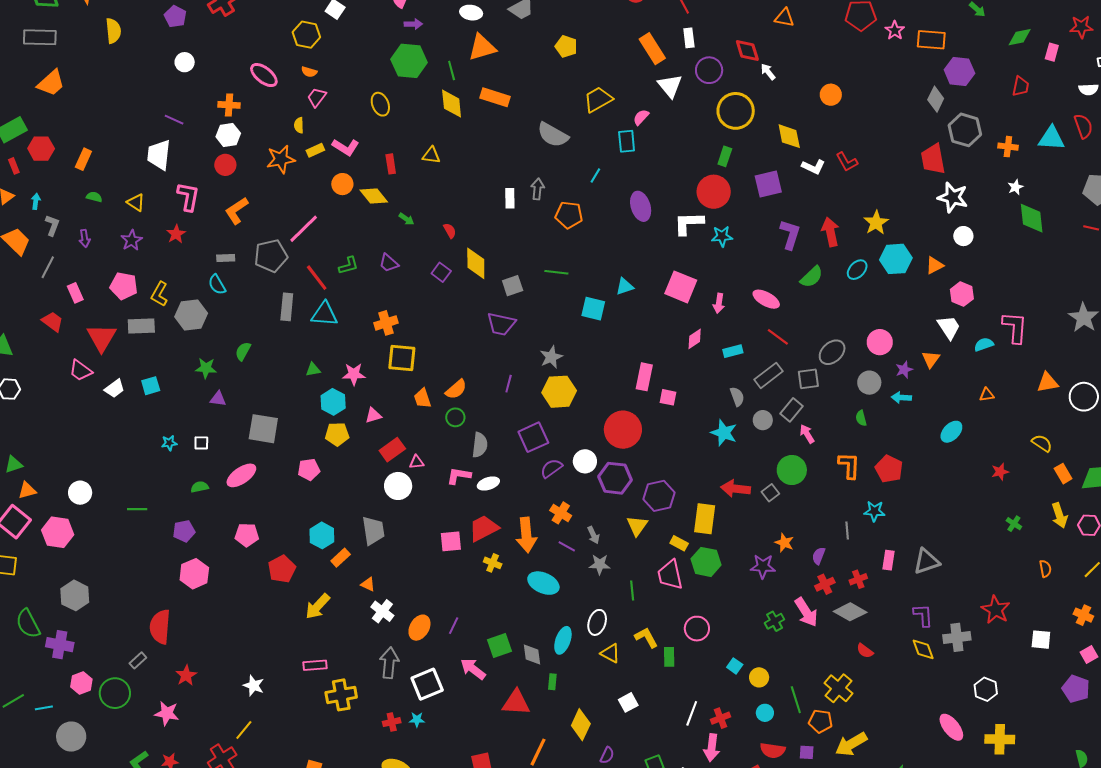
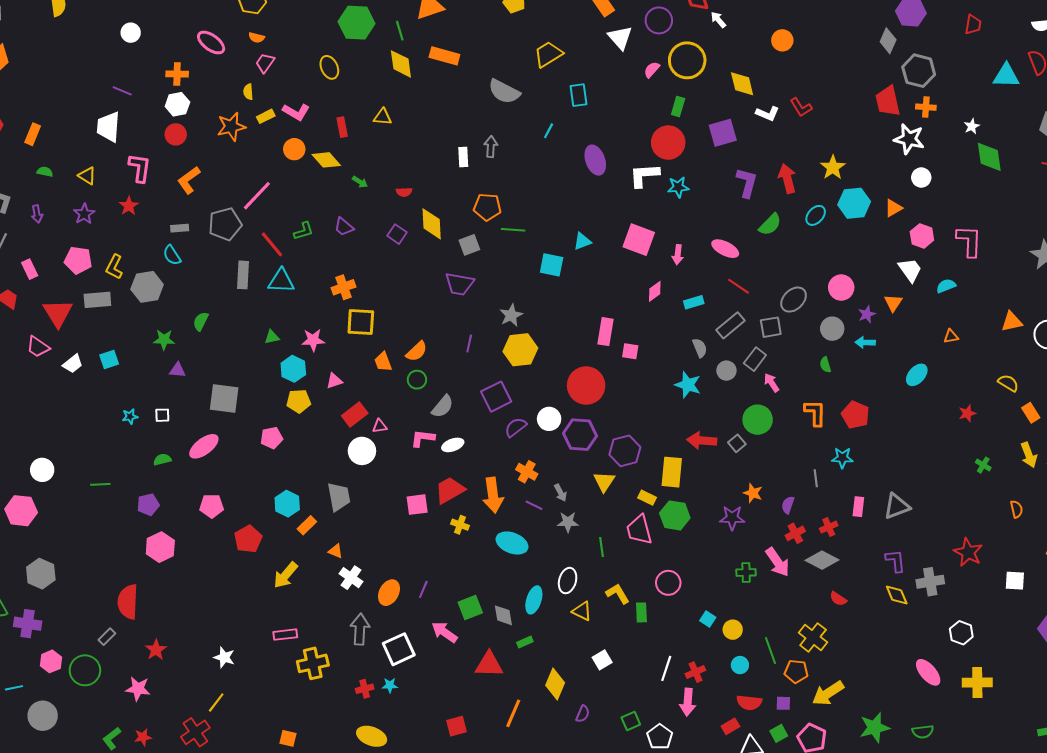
pink semicircle: (641, 117) -> (652, 70), moved
orange cross: (1008, 147) -> (926, 107), moved
orange pentagon: (569, 215) -> (487, 207), moved
red semicircle: (450, 231) -> (404, 192), turned 119
pink L-shape: (1015, 327) -> (969, 241), moved
gray semicircle: (480, 445) -> (443, 406), turned 35
green cross: (775, 621) -> (746, 572), turned 30
green rectangle: (552, 682) -> (525, 642), turned 63

